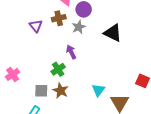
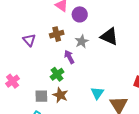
brown cross: (59, 18) -> (57, 34), moved
purple triangle: (36, 26) -> (29, 40), moved
gray star: (79, 27) -> (82, 41), moved

